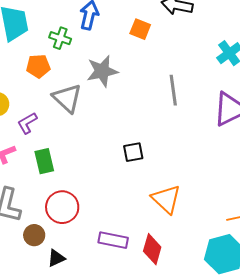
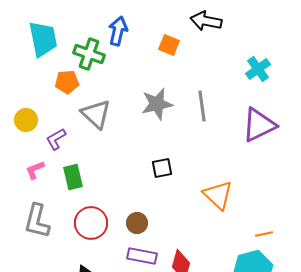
green cross: (60, 38) -> (89, 54), size x1.4
gray star: (102, 71) -> (157, 104), moved
orange triangle: (166, 199) -> (218, 195), moved
brown circle: (34, 235) -> (137, 223), moved

